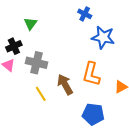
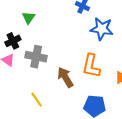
yellow line: (41, 94) -> (37, 100), moved

